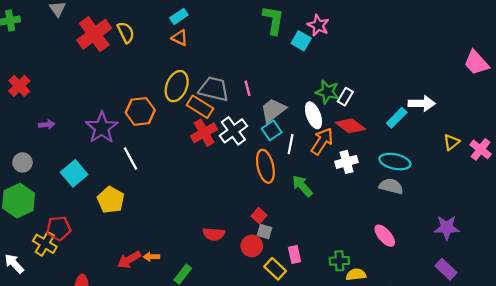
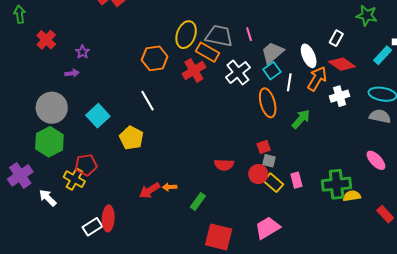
green star: (327, 92) -> (367, 16), moved
purple star: (102, 128) -> (82, 52), moved, size x0.5
red cross: (204, 133) -> (194, 70), moved
gray circle: (22, 162) -> (52, 108), size x1.8
green arrow: (302, 186) -> (301, 119), turned 85
red square: (259, 216) -> (264, 147), turned 32
green cross: (339, 261) -> (337, 184), size x1.6
yellow rectangle: (275, 269) -> (273, 183), moved

